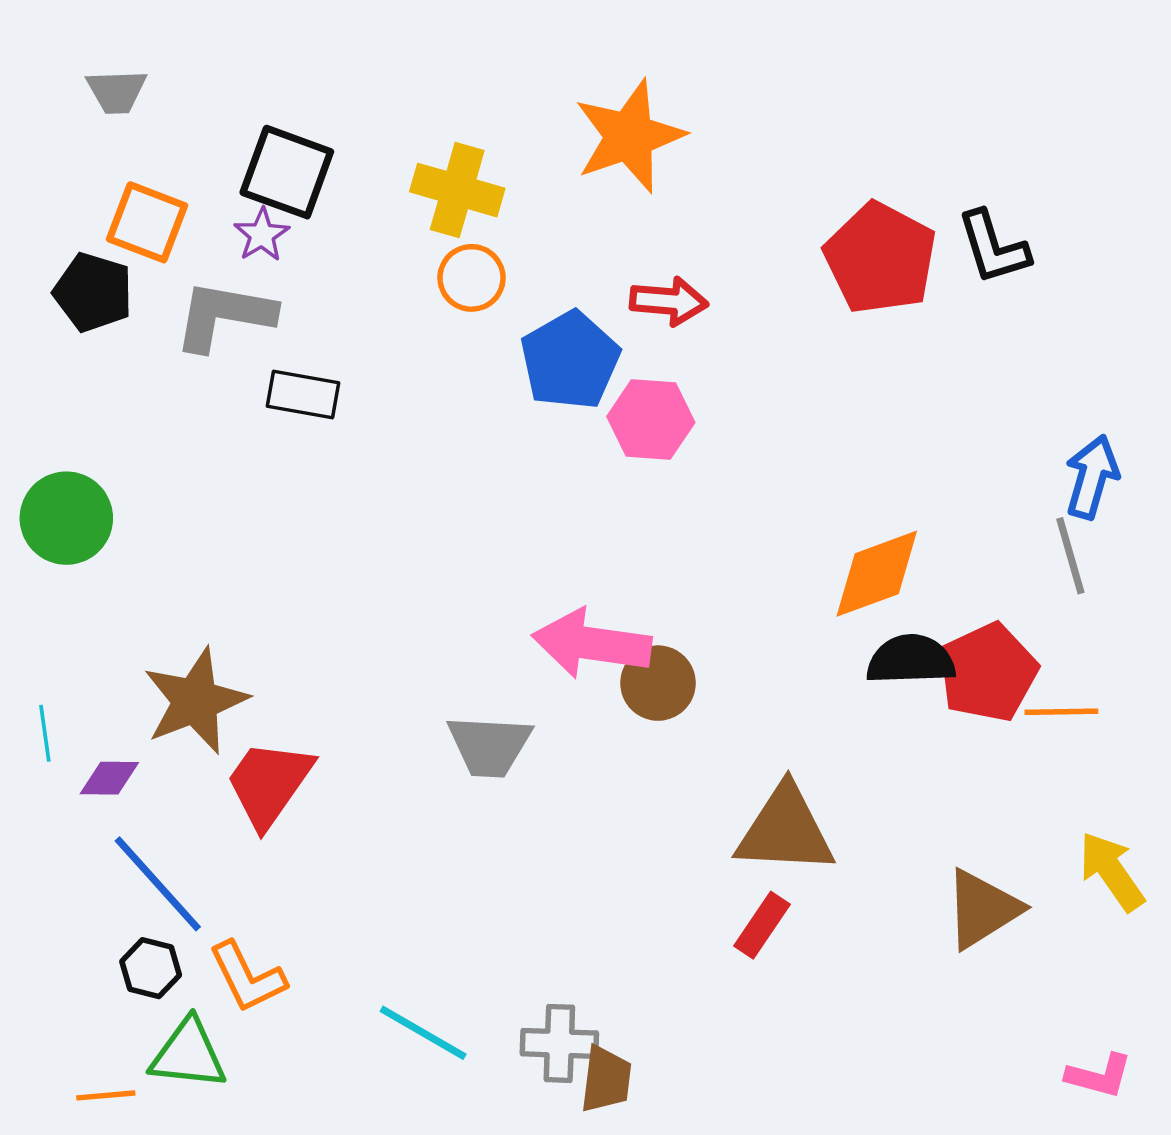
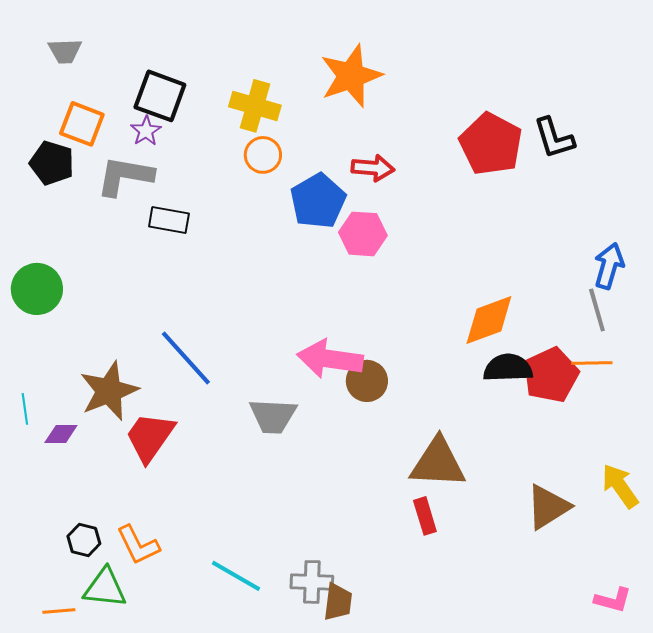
orange line: (1061, 712) -> (592, 363), moved
blue line: (158, 884) -> (186, 358), moved
red rectangle: (762, 925) -> (425, 516), turned -51

